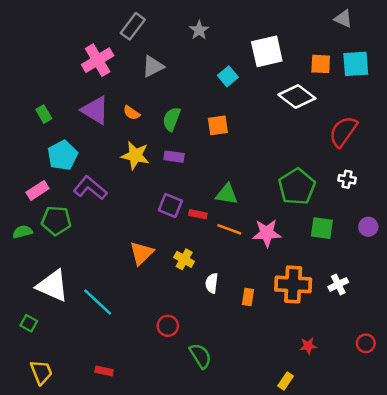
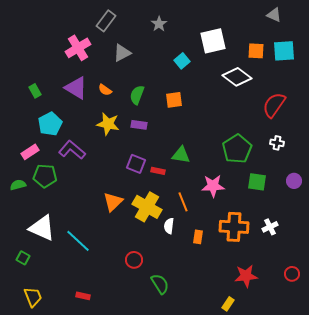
orange line: (229, 229) -> (183, 202), moved, turned 48
yellow cross: (184, 259) -> (147, 207), size x1.8
red star: (308, 346) -> (246, 276), size x1.6

